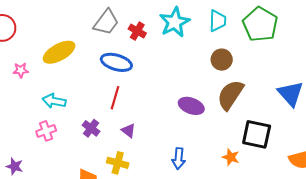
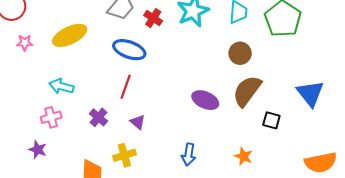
pink star: (21, 70) -> (25, 43), moved
black square: (257, 134) -> (271, 120), moved, size x0.6
yellow cross: (118, 163) -> (124, 155), turned -35
purple star: (15, 166) -> (38, 150), moved

